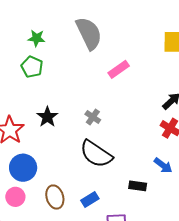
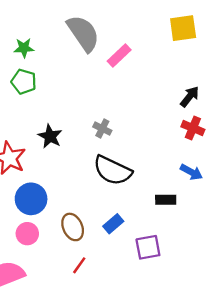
pink rectangle: (119, 69) -> (119, 56), moved

